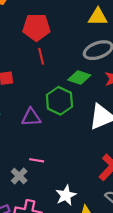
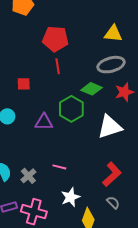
pink line: (37, 160) -> (59, 167), moved

